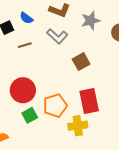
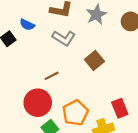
brown line: (25, 45) -> (52, 76), moved
red rectangle: (89, 101) -> (120, 108), moved, size x0.7

